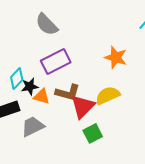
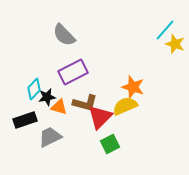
orange star: (116, 57) -> (133, 87), moved

